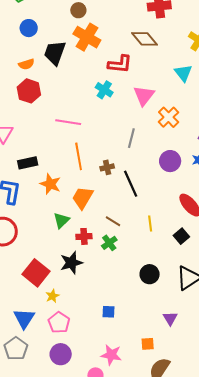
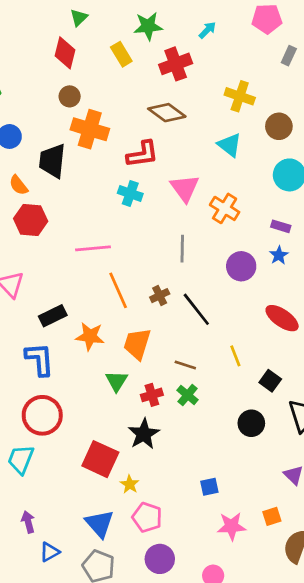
orange semicircle: (26, 64) -> (18, 185), turned 84
black square: (181, 236) -> (270, 381), moved
pink star: (111, 355) -> (231, 526), moved

